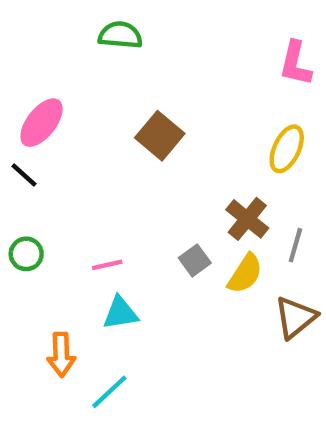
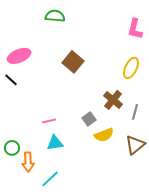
pink ellipse: (42, 123) -> (19, 56), turned 30
green circle: (26, 254) -> (12, 148), moved
yellow semicircle: (245, 274) -> (104, 135), moved, turned 36

